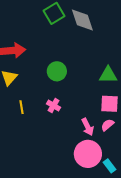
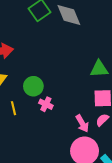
green circle: (57, 71) -> (33, 86), moved

